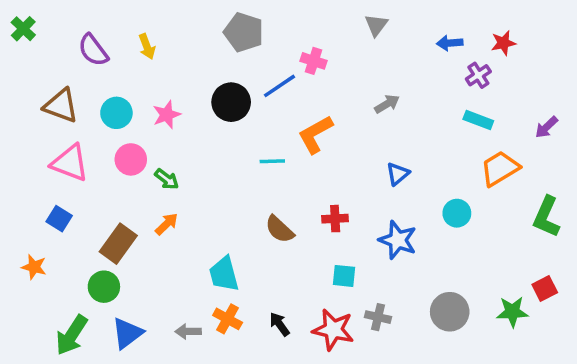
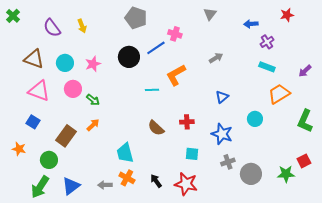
red star: (503, 43) -> (287, 15), moved
green circle: (104, 287) -> (49, 160), moved
gray cross: (378, 317) -> (228, 162), moved, turned -32

